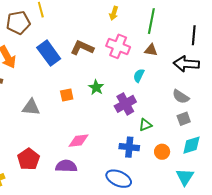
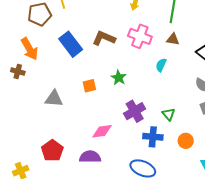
purple cross: (125, 104) -> (135, 111), moved
green triangle: (145, 125) -> (168, 114), turned -48

